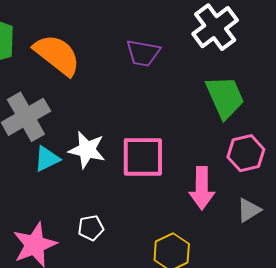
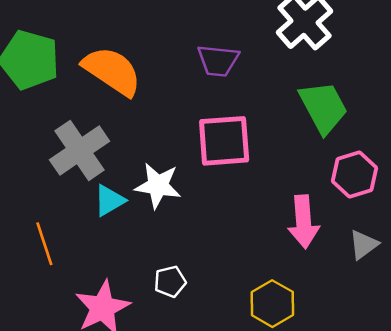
pink square: (143, 157) -> (224, 141), moved

